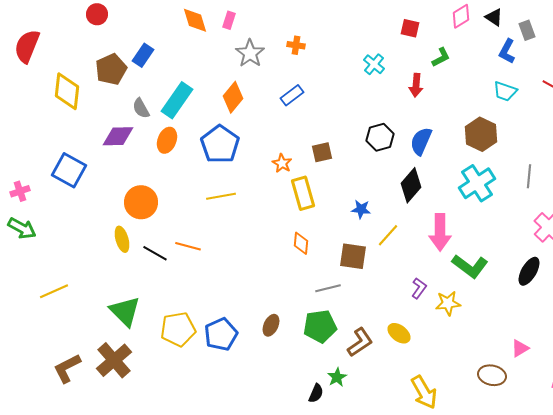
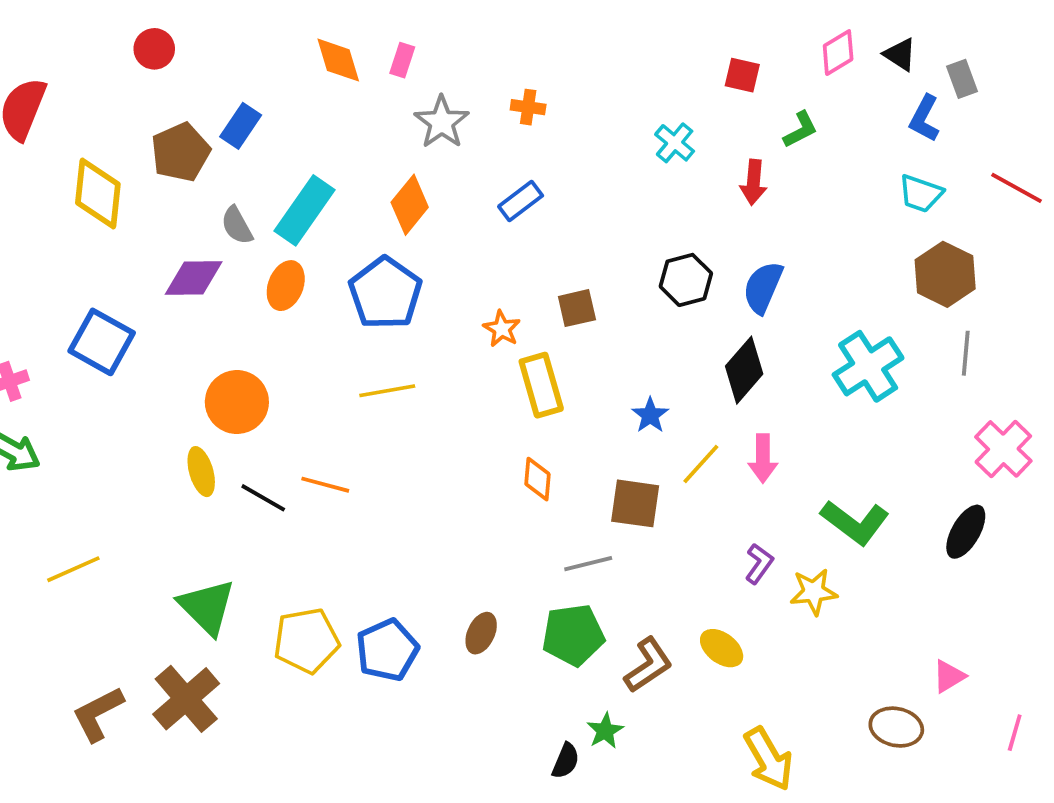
brown hexagon: (481, 134) -> (945, 274), moved
blue star: (361, 209) -> (650, 415), turned 30
pink arrow: (440, 232) -> (763, 458), moved, size x0.7

